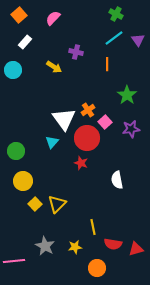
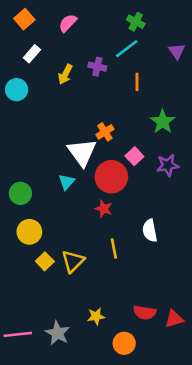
green cross: (116, 14) -> (136, 22), moved
cyan line: (114, 38) -> (127, 49), moved
yellow arrow: (54, 67) -> (65, 74), moved, turned 84
orange cross: (88, 110) -> (105, 132), moved
yellow line: (93, 227) -> (114, 248), moved
gray star: (45, 246) -> (58, 333), moved

